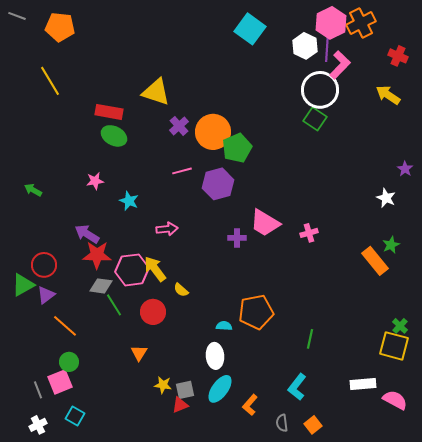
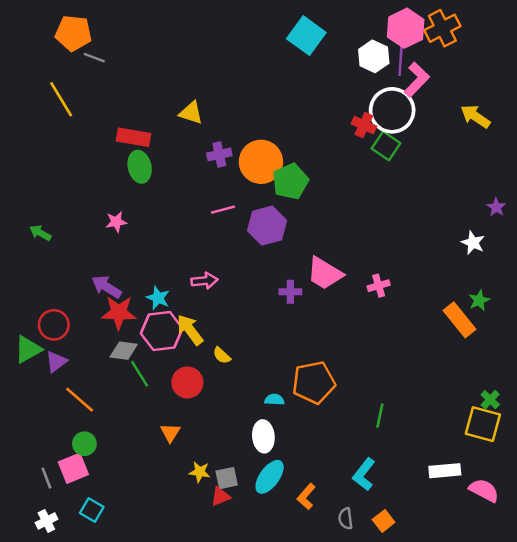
gray line: (17, 16) -> (94, 58), moved
red cross: (398, 56) -> (364, 125), moved
yellow triangle: (156, 92) -> (191, 113), size x0.7
purple cross: (179, 126) -> (219, 154), turned 30
green ellipse: (114, 136) -> (140, 167), turned 50
cyan star: (129, 201) -> (158, 298), moved

